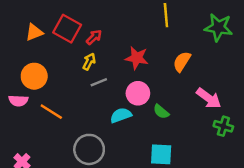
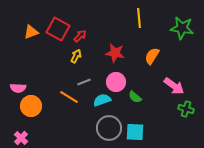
orange circle: (34, 76) -> (31, 106), moved
gray line: (99, 82) -> (84, 82), moved
orange line: (51, 112) -> (69, 97), moved
gray circle: (89, 149) -> (109, 128), moved

